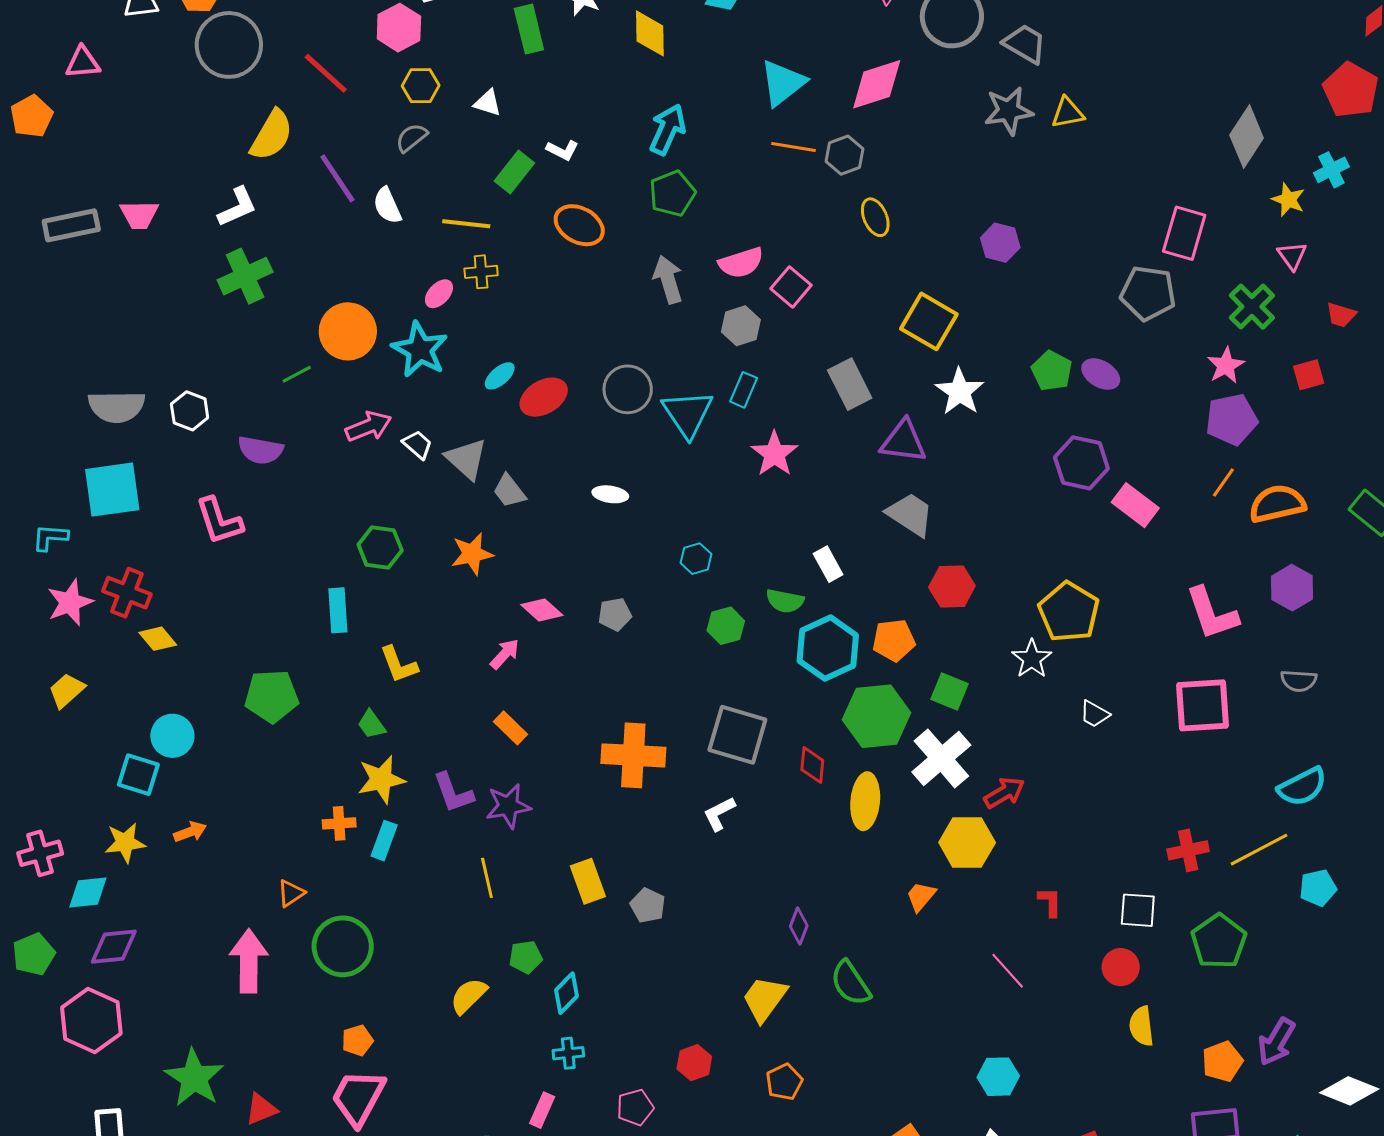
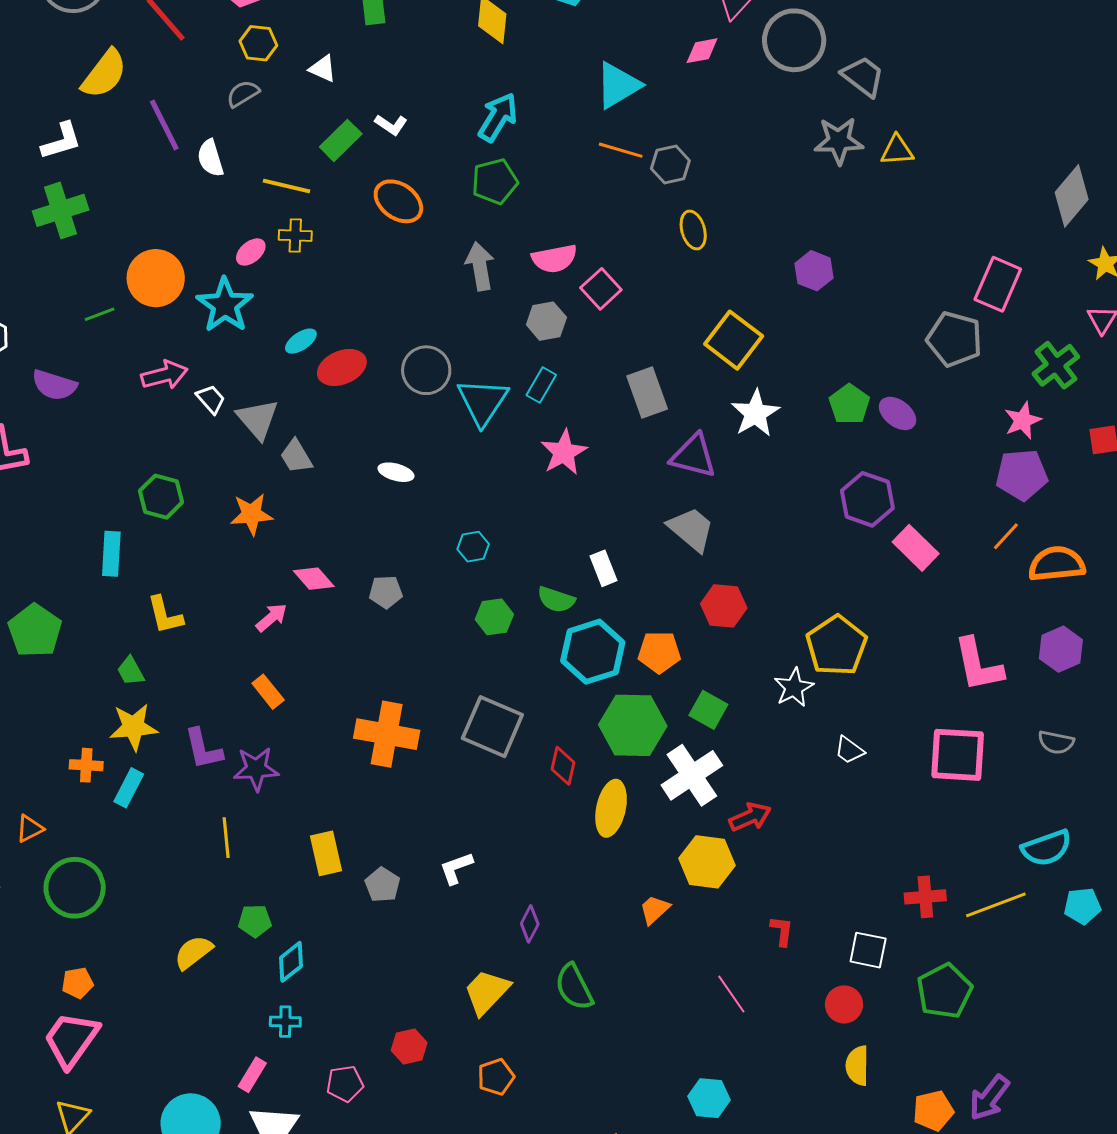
pink diamond: (877, 84) -> (702, 51), moved, size x0.6
green pentagon: (272, 696) -> (35, 631), turned 30
white L-shape: (719, 814) -> (456, 868), moved
cyan pentagon: (1318, 888) -> (1082, 906), moved

